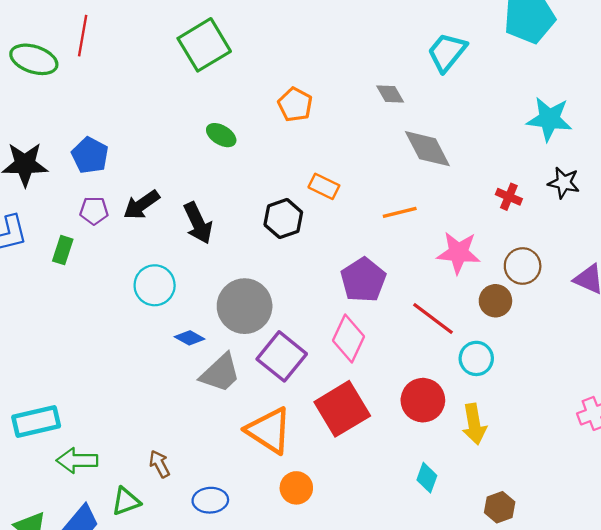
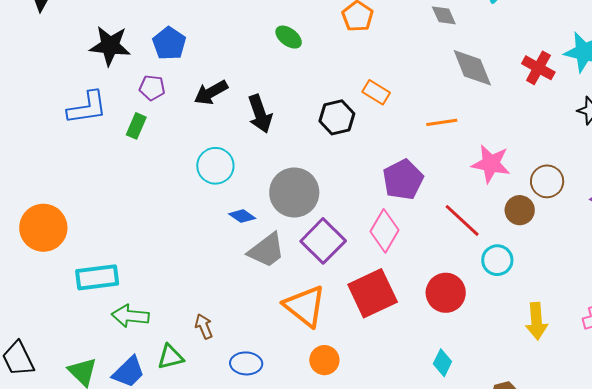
red cross: (509, 197) -> (538, 68), moved, size x1.4
purple pentagon: (94, 211) -> (152, 88), moved
yellow arrow: (474, 424) -> (536, 321), moved

